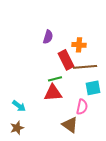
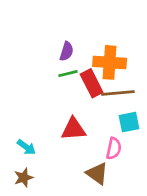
orange cross: (79, 45) -> (110, 62), size x1.6
green line: (55, 79) -> (68, 74), moved

